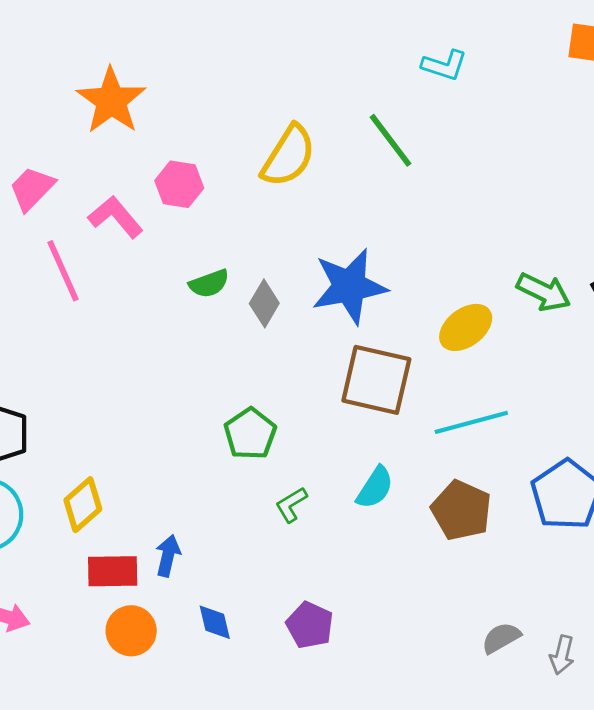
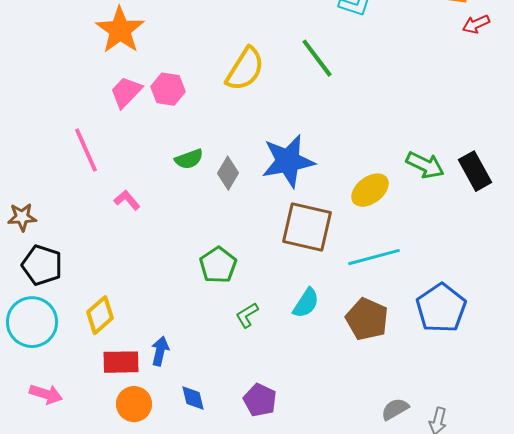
pink trapezoid: (32, 189) -> (126, 92), moved
pink L-shape: (116, 217) -> (127, 200), moved, size x0.7

